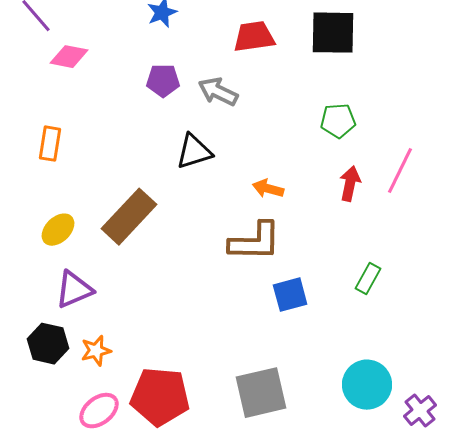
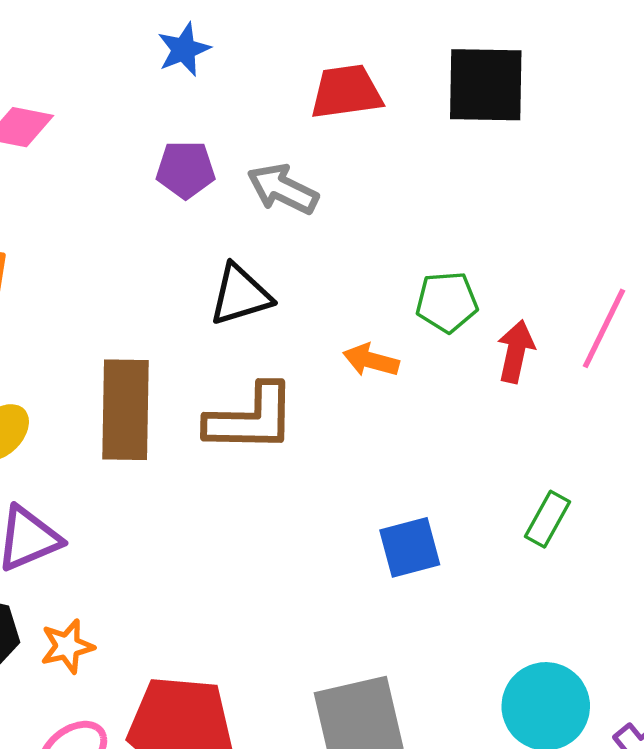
green pentagon: (338, 121) -> (447, 302), moved
brown rectangle: (129, 217) -> (126, 410), turned -42
brown L-shape: (255, 242) -> (251, 418), moved

